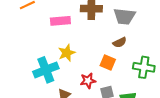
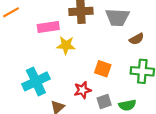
brown semicircle: (120, 42) -> (137, 39), moved
yellow star: (67, 53) -> (66, 45), moved, turned 30

